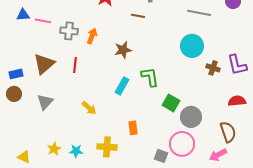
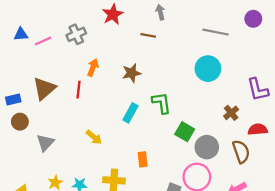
pink line: (43, 21) -> (43, 41), turned -35
gray cross: (69, 31) -> (76, 34), moved, turned -30
orange arrow: (92, 36) -> (93, 67), moved
brown cross: (213, 68) -> (231, 113), moved, turned 32
brown circle: (14, 94) -> (20, 122), moved
gray triangle: (45, 102) -> (45, 143), moved
brown semicircle: (228, 132) -> (241, 152), moved

